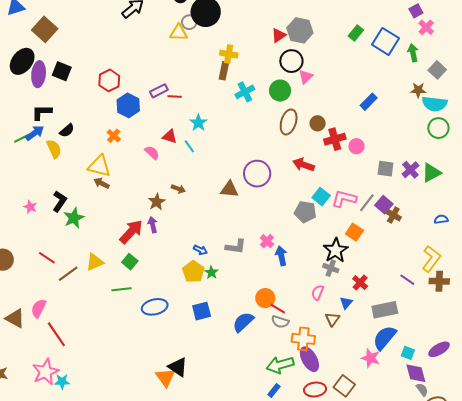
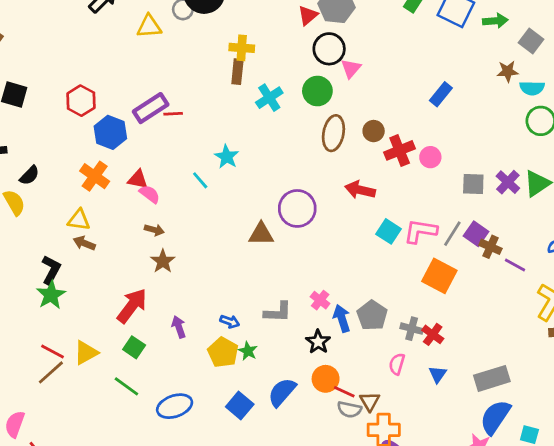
yellow triangle: (179, 33) -> (149, 26), moved
green arrow: (413, 53) -> (495, 21), turned 102
purple rectangle: (159, 91) -> (151, 108), size x1.4
cyan semicircle: (435, 104) -> (532, 88), size x0.7
cyan star: (198, 123) -> (227, 157), moved
orange cross: (114, 136) -> (95, 176), size x1.5
red triangle: (170, 136) -> (138, 179), moved
yellow triangle: (99, 166) -> (79, 220), size x0.7
brown arrow: (178, 189) -> (154, 230), moved
black L-shape: (60, 201) -> (51, 270), moved
gray pentagon: (305, 212) -> (372, 315), moved, turned 30
purple arrow: (153, 225) -> (179, 327), moved
orange square: (354, 232) -> (439, 276), size x1.4
black star: (336, 250) -> (318, 342), moved, size x0.7
red line: (47, 258) -> (53, 352), moved
purple line: (407, 280) -> (515, 265), moved
red cross: (360, 283) -> (433, 334), moved
green line: (122, 289) -> (126, 386), turned 48
blue square: (202, 311) -> (240, 405), turned -30
brown triangle: (332, 319) -> (370, 401), moved
blue semicircle: (243, 322) -> (282, 392), moved

